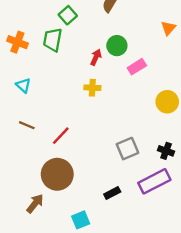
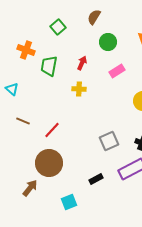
green trapezoid: (53, 40) -> (49, 66), moved
orange cross: (17, 42) -> (26, 50), moved
green circle: (117, 46) -> (108, 42), moved
cyan triangle: (23, 85) -> (12, 89), moved

